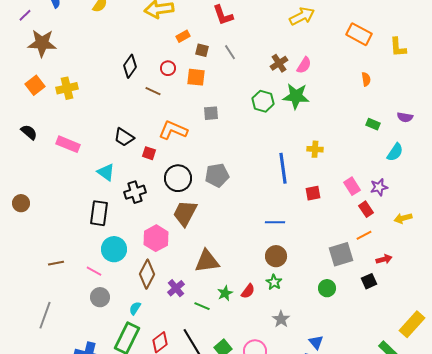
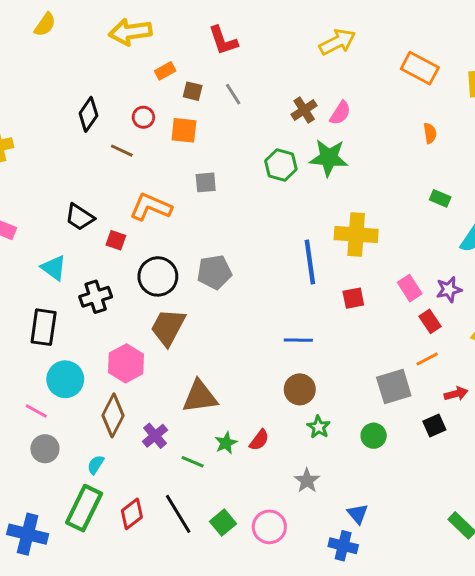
yellow cross: (315, 149) -> (356, 235), size x1.8
green star: (274, 282) -> (319, 427), moved

